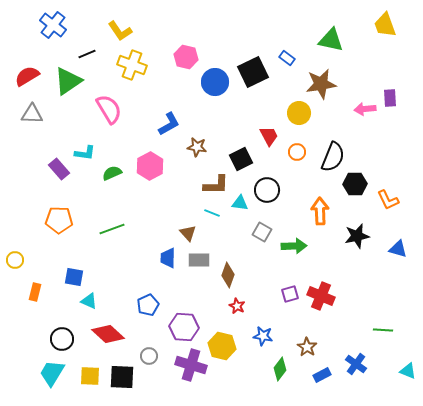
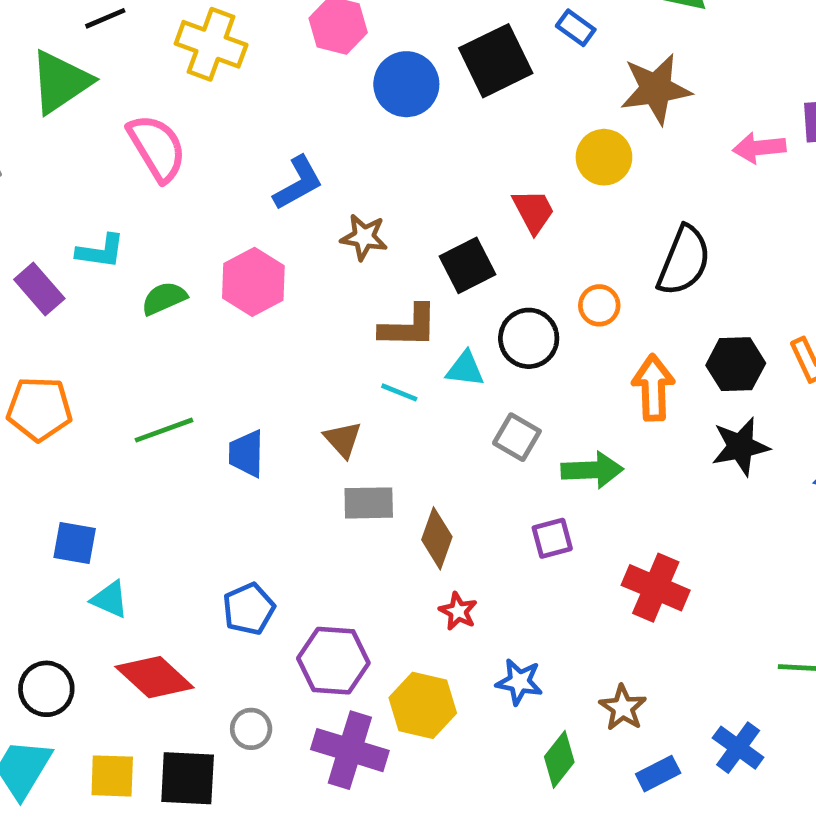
orange circle: (297, 152) -> (599, 305), moved
black hexagon: (355, 184) -> (736, 364), moved
blue trapezoid: (168, 258) -> (246, 454), moved
purple square: (290, 294) -> (552, 538), moved

